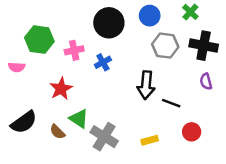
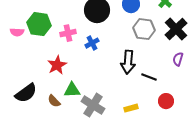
black cross: (204, 46) -> (176, 29), turned 35
pink semicircle: (17, 67) -> (17, 32), moved
purple semicircle: (206, 81) -> (178, 59), turned 32
green triangle: (79, 119) -> (72, 90), turned -36

